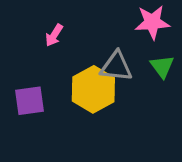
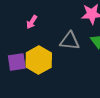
yellow hexagon: (93, 89) -> (39, 60), moved

